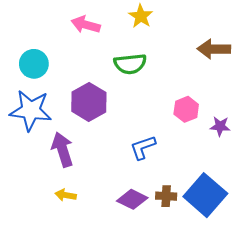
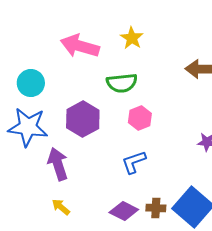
pink arrow: (86, 25) -> (80, 46), size x1.4
pink hexagon: (186, 109) -> (140, 118), moved
yellow arrow: (66, 195) -> (61, 207), turned 30

